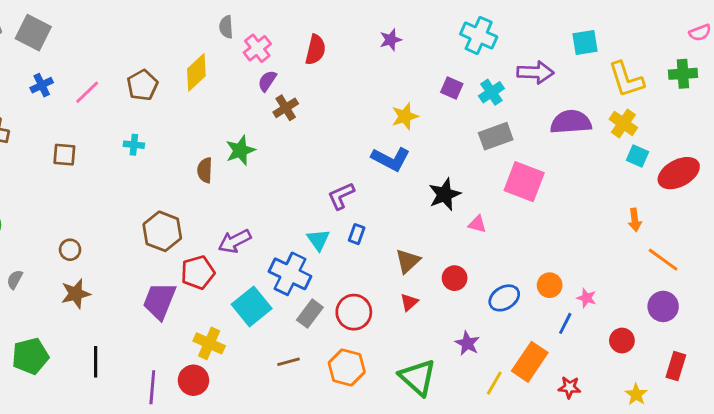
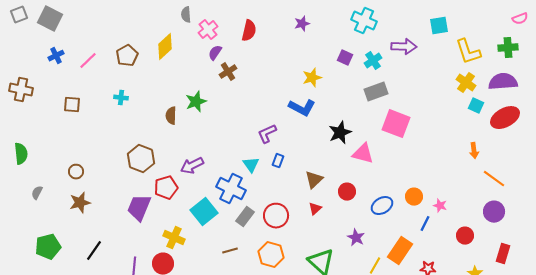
purple semicircle: (571, 122) -> (503, 82), moved
pink triangle: (477, 224) -> (363, 154), size x1.6
black line: (96, 362) -> (94, 251), turned 35

